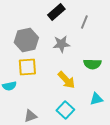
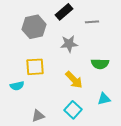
gray line: (84, 22) -> (92, 22), turned 64
gray hexagon: (26, 40) -> (34, 27), moved

